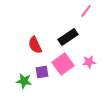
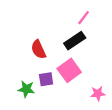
pink line: (86, 11) -> (84, 18), moved
pink star: (89, 62) -> (98, 94), moved

